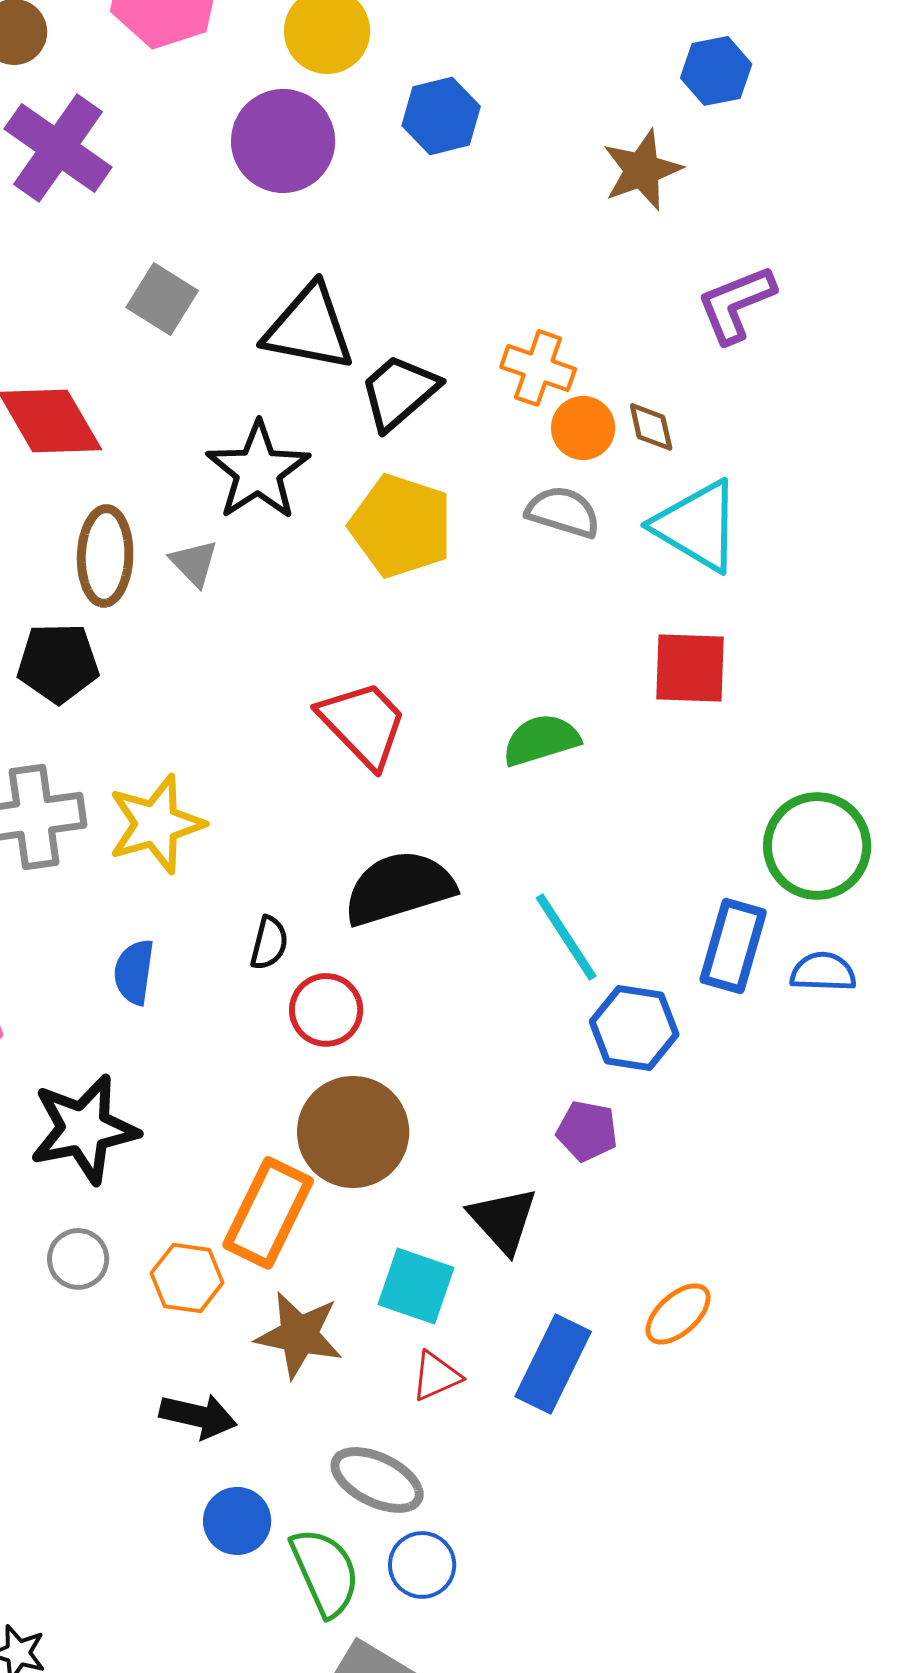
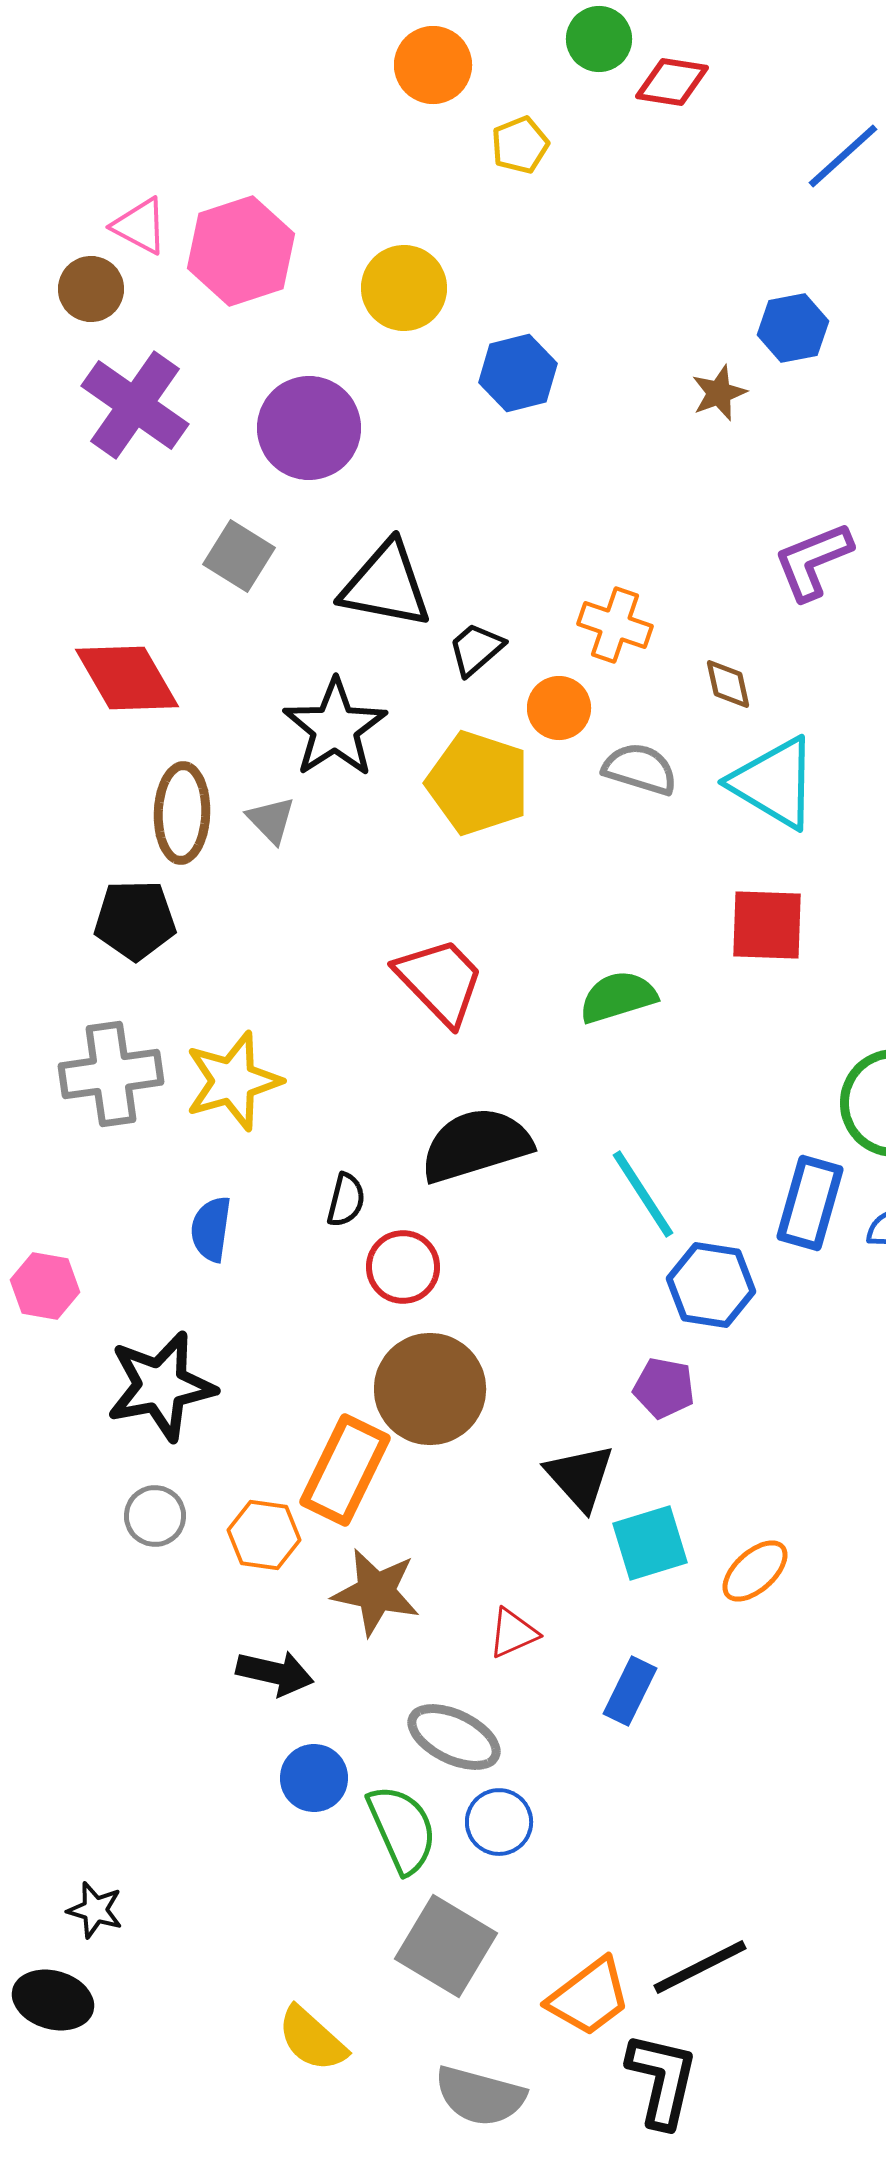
purple circle: (283, 141) -> (309, 428), moved
brown star: (642, 170) -> (719, 393), moved, size x0.7
black trapezoid: (399, 392) -> (476, 649), size x0.7
orange circle: (583, 428) -> (559, 708), moved
cyan square: (416, 1286) -> (650, 1543), moved, turned -36
blue rectangle: (553, 1364) -> (630, 1691), moved, size x0.7

